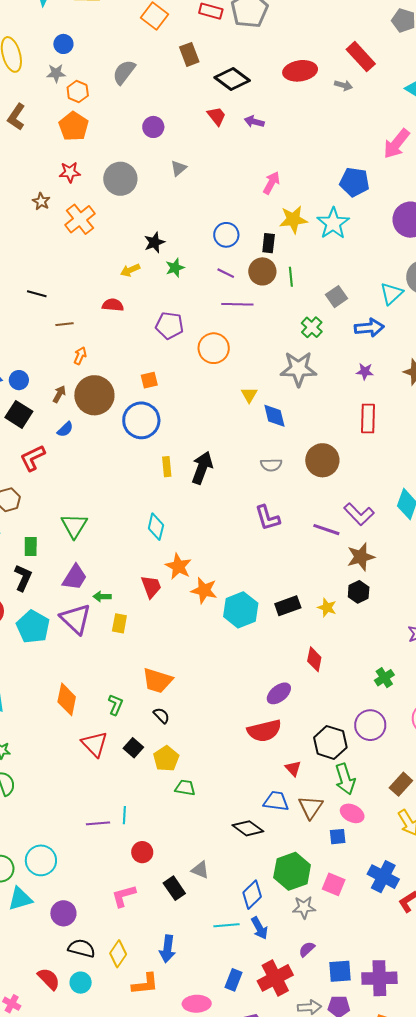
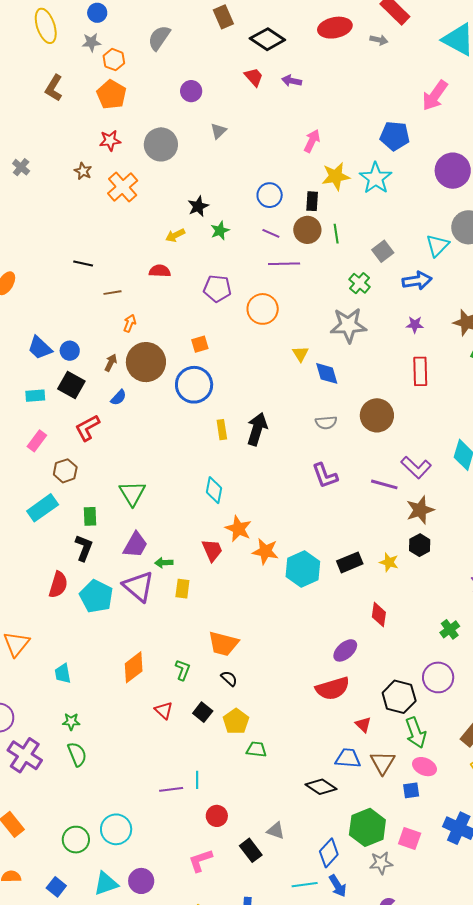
orange diamond: (67, 699) -> (134, 667), turned 44
red triangle: (95, 744) -> (164, 710), size x0.7
cyan triangle: (20, 899) -> (106, 884), moved

